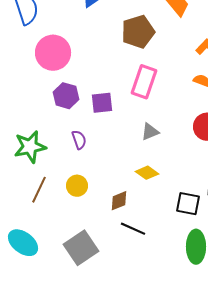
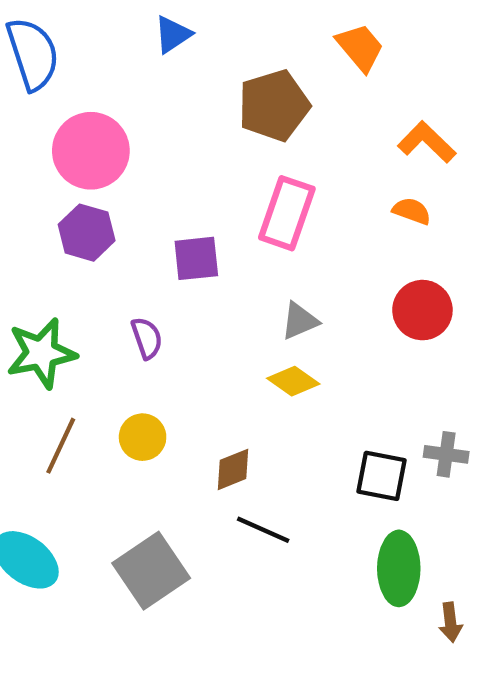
purple hexagon: (66, 96) -> (87, 233), moved
yellow diamond: (147, 173) -> (293, 381), moved

